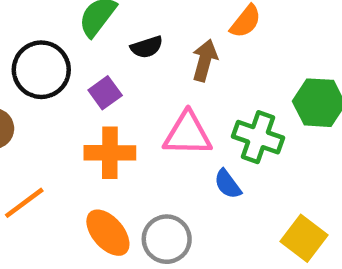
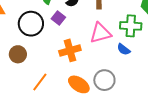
purple square: (105, 93) -> (58, 18), moved

